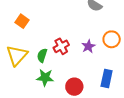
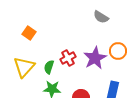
purple star: (88, 46) -> (95, 58), size x1.6

